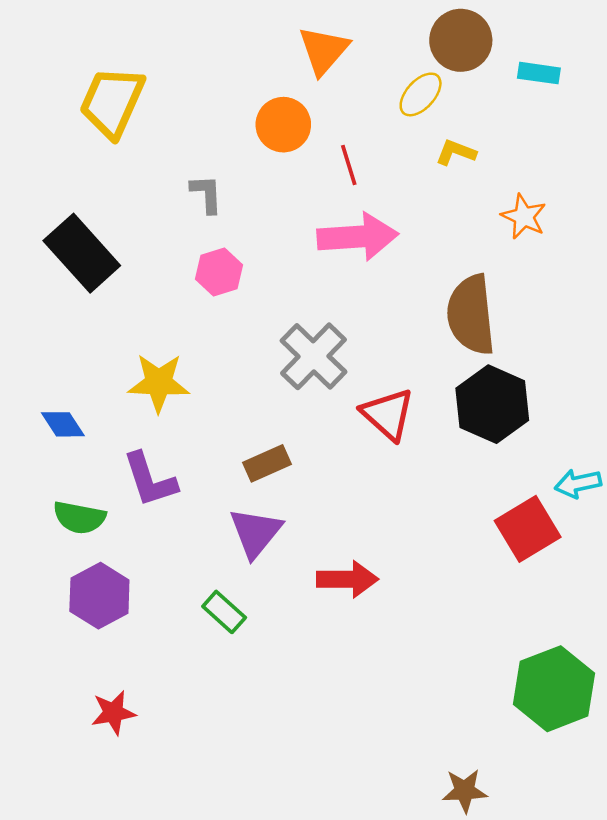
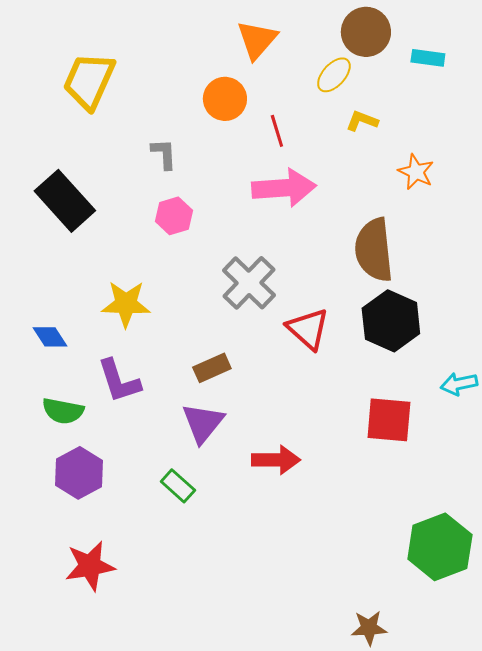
red square: (528, 529) -> (389, 420), moved, turned 36
red star: (113, 713) -> (90, 566), size x1.4

